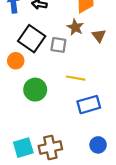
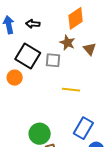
green circle: (35, 90) -> (40, 134), moved
blue rectangle: (89, 105) -> (83, 128), moved, turned -40

